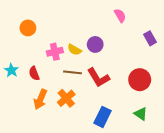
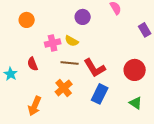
purple circle: (95, 44) -> (83, 17), moved
cyan star: (11, 70) -> (11, 74), moved
orange arrow: (40, 99) -> (35, 106), moved
blue rectangle: (102, 117) -> (100, 94), moved

